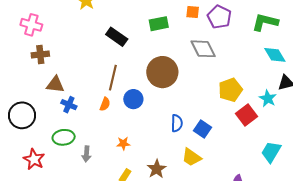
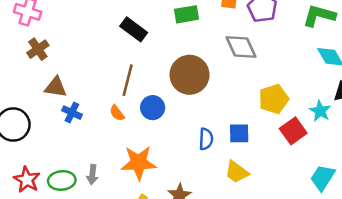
brown cross: (40, 55) -> (38, 49), turned -30
orange semicircle: (105, 104) -> (117, 113), turned 120
blue square: (202, 129) -> (239, 133), moved, turned -36
green ellipse: (64, 137) -> (62, 180), moved
orange star: (123, 144) -> (139, 163), size x2.0
yellow trapezoid: (191, 157) -> (237, 172), moved

